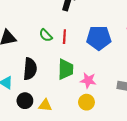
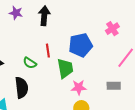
green semicircle: (46, 35) -> (30, 63), moved
green trapezoid: (66, 69) -> (65, 68), moved

